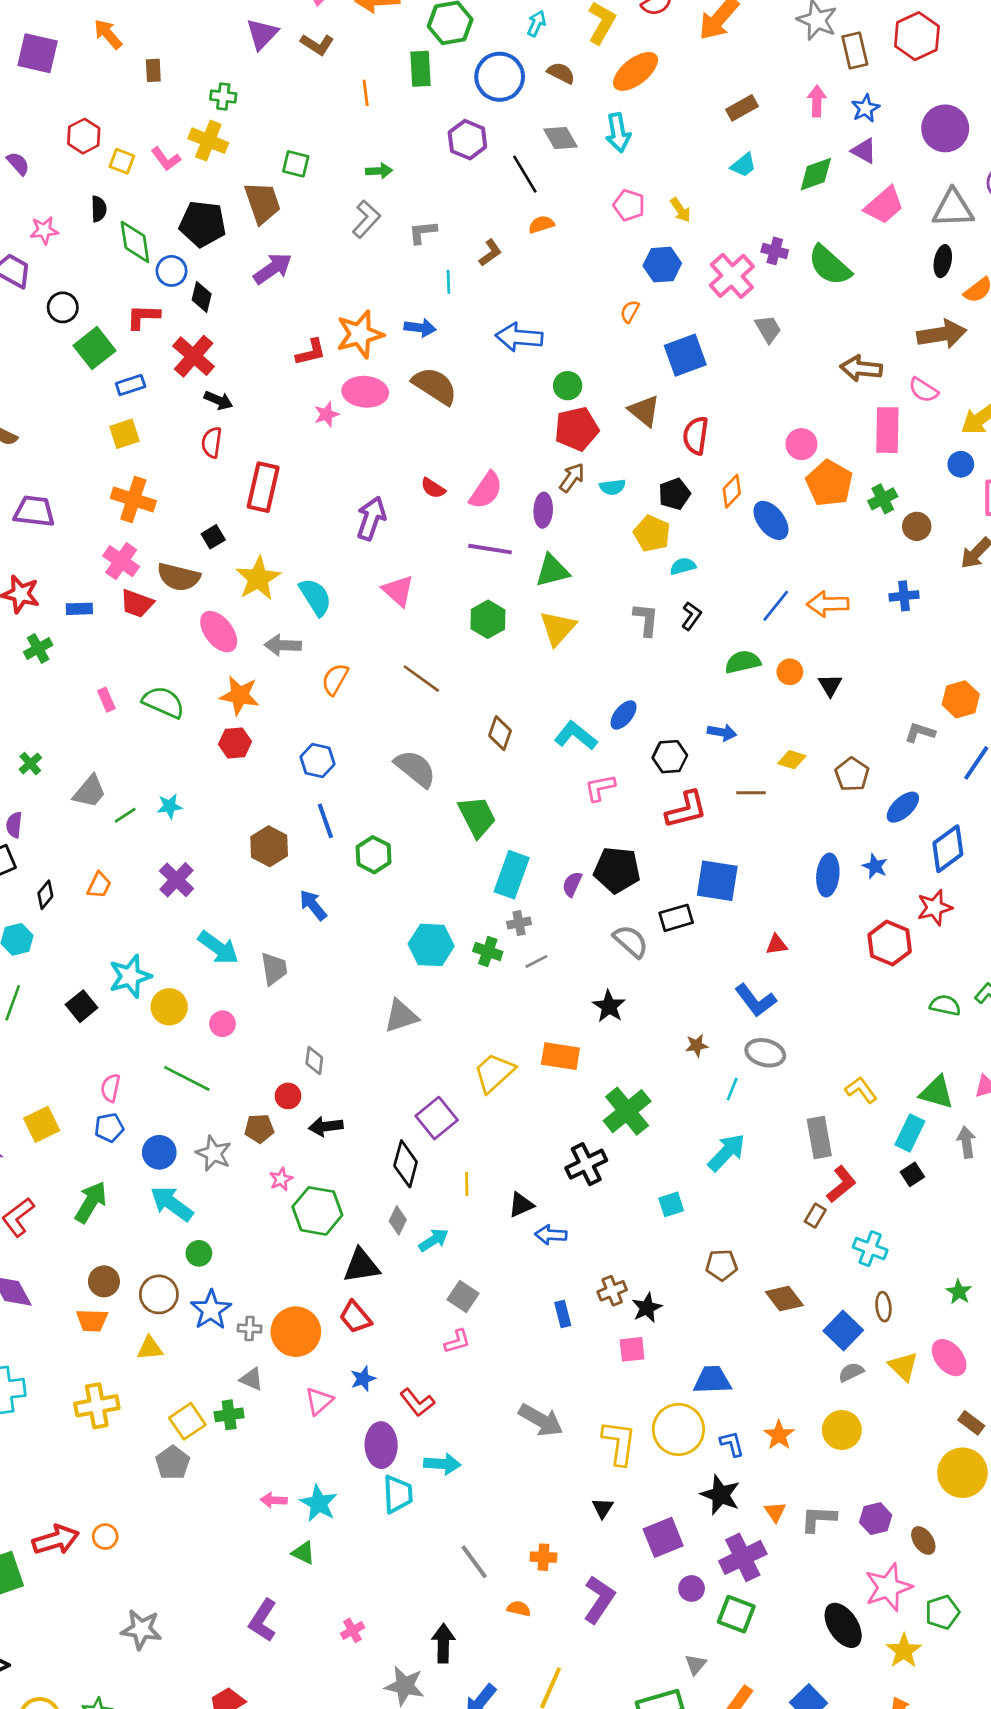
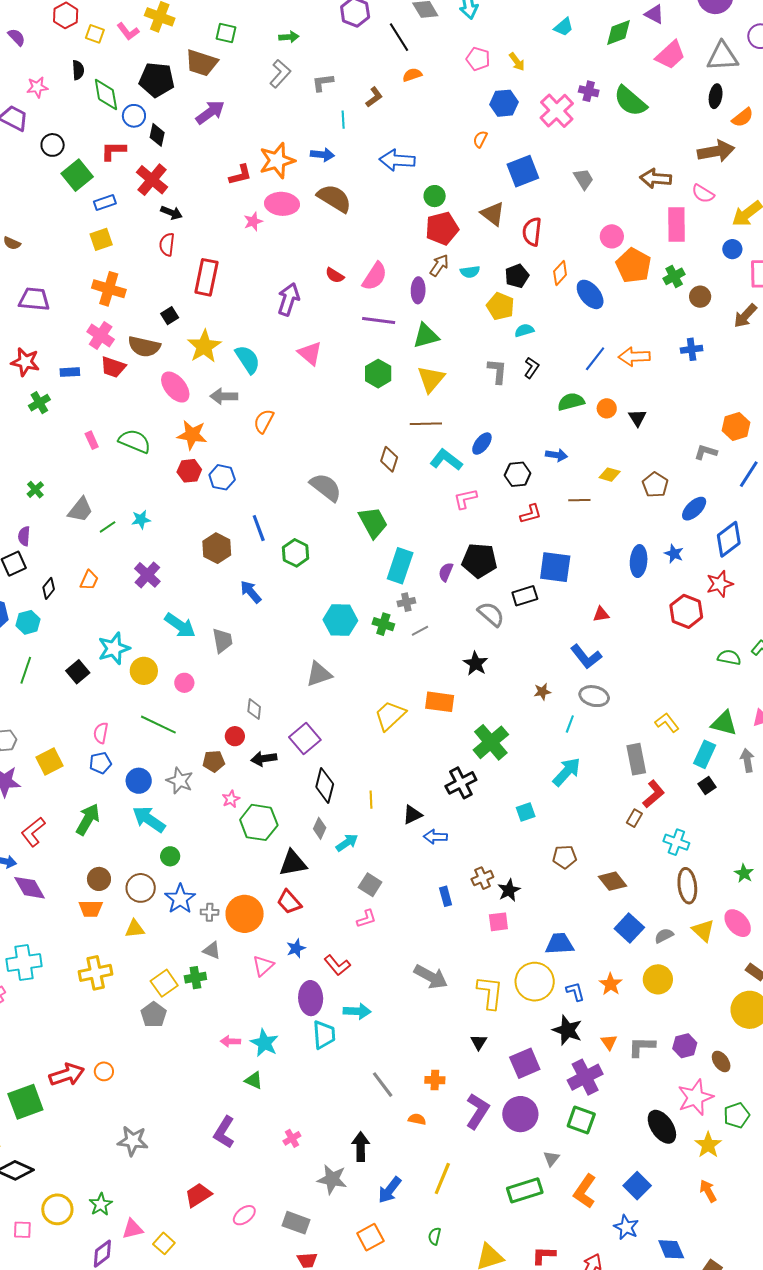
brown trapezoid: (263, 203) -> (202, 63), turned 128
gray trapezoid: (768, 329) -> (584, 179), moved
brown line: (421, 679) -> (426, 424), moved, turned -36
blue hexagon: (318, 761) -> (222, 477), moved
red L-shape: (686, 810) -> (531, 514), size x0.7
purple square: (437, 1118) -> (305, 739), moved
brown ellipse: (883, 1307) -> (687, 886), size x1.6
blue square: (843, 1330) -> (629, 928), moved
purple circle: (692, 1588) -> (520, 1114), moved, size x1.8

